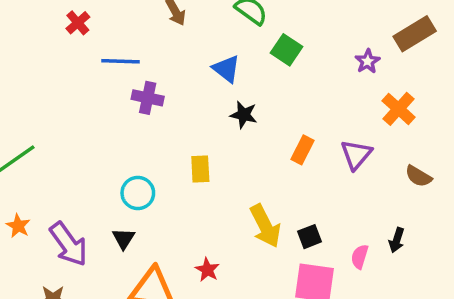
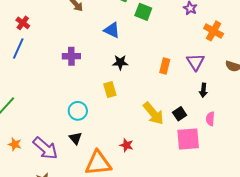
blue line: (120, 61) -> (18, 48), moved, turned -55
black star: (244, 115) -> (120, 62), moved
black arrow: (397, 240) -> (203, 90), moved

